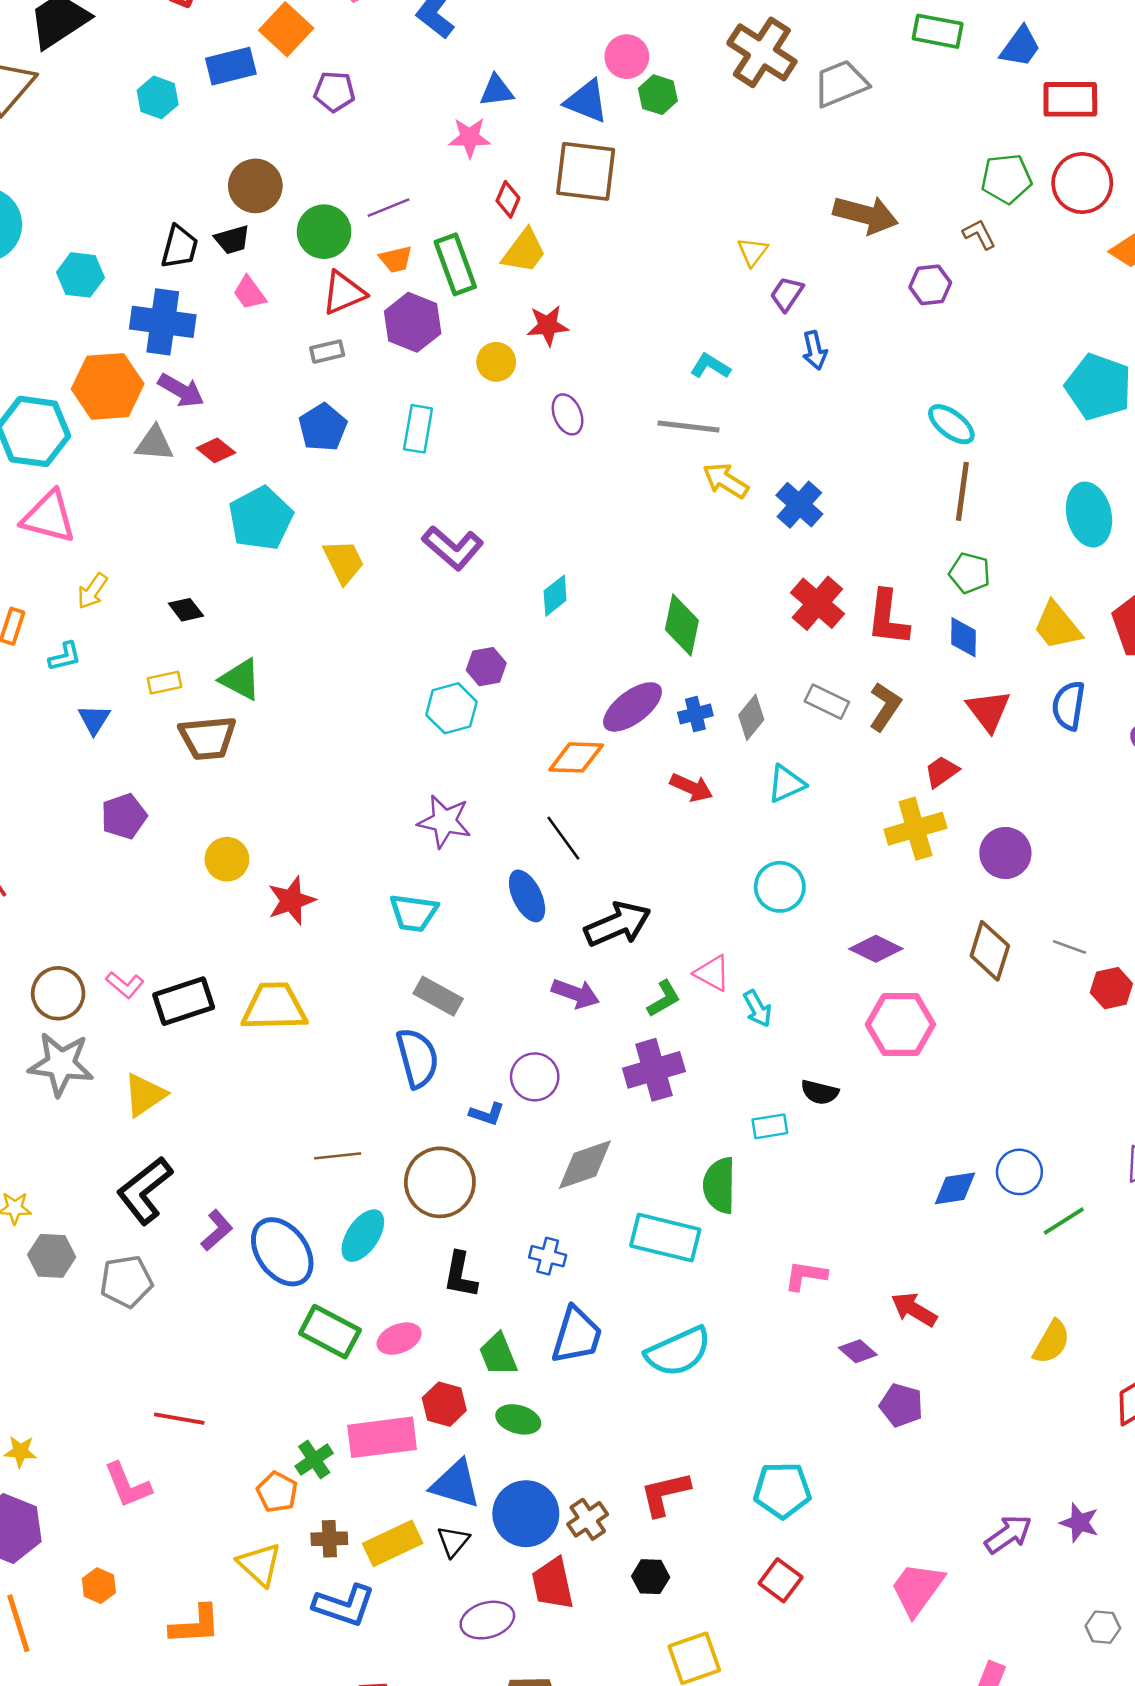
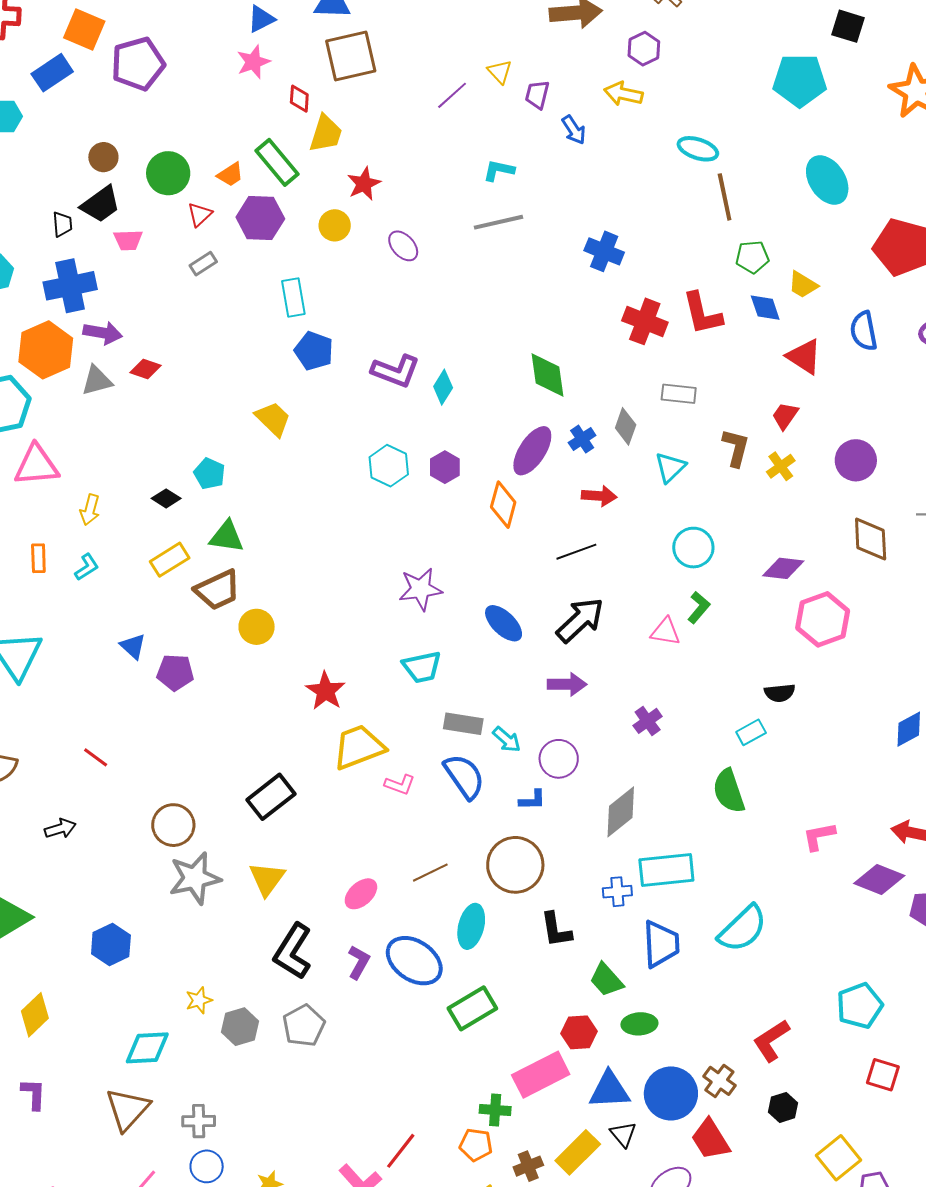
purple pentagon: (334, 92) -> (138, 64), size x1.6
brown circle: (255, 186) -> (103, 157), size x0.7
purple line: (388, 208) -> (452, 95), moved
black trapezoid: (232, 240) -> (101, 204), size x1.4
black trapezoid: (179, 247) -> (62, 224), size x0.7
pink trapezoid: (249, 293) -> (128, 240), turned -36
red triangle: (344, 293) -> (200, 214), size x0.7
blue pentagon: (323, 427) -> (314, 351), moved
yellow arrow: (726, 481) -> (623, 94), moved
cyan pentagon: (261, 518) -> (209, 474), moved, size x0.6
purple L-shape: (453, 548) -> (396, 371), moved
yellow trapezoid: (1057, 626) -> (803, 285), moved, size x0.7
purple hexagon: (486, 667) -> (445, 467), moved
yellow rectangle: (164, 683) -> (170, 560), size x1.4
brown L-shape: (885, 707) -> (736, 448), moved
cyan hexagon: (451, 708) -> (389, 466), moved
blue triangle: (94, 719) -> (133, 646), moved
orange diamond: (576, 757) -> (503, 505), turned -57
purple pentagon: (124, 816) -> (175, 672), turned -30
yellow cross: (915, 829) -> (781, 466), size x0.6
black line: (563, 838) -> (576, 552), moved, turned -54
yellow circle: (227, 859) -> (257, 627), moved
pink L-shape: (125, 985) -> (400, 785), moved
green L-shape: (664, 999) -> (699, 607), moved
yellow trapezoid: (274, 1007) -> (359, 747), moved
cyan arrow: (758, 1009) -> (507, 739), moved
purple cross: (654, 1070) -> (648, 721), size x0.6
cyan rectangle: (665, 1238) -> (666, 870), moved
green rectangle: (330, 1332) -> (472, 1008), turned -39
pink ellipse: (399, 1339) -> (361, 894), moved
purple diamond: (858, 1351) -> (879, 879), size x1.6
red line: (179, 1419) -> (401, 1151), moved, turned -42
green cross: (314, 1460) -> (495, 1110), turned -32

